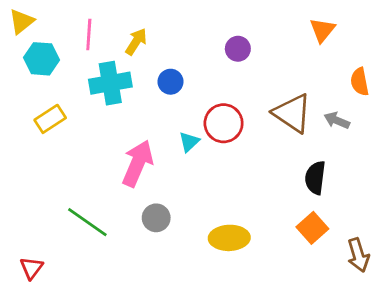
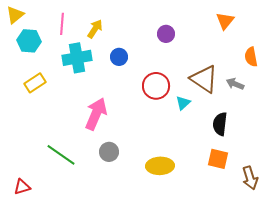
cyan triangle: (189, 142) -> (183, 103), moved
orange square: (312, 228) -> (218, 159), turned -35
red triangle: (31, 268) -> (22, 187), turned 36

